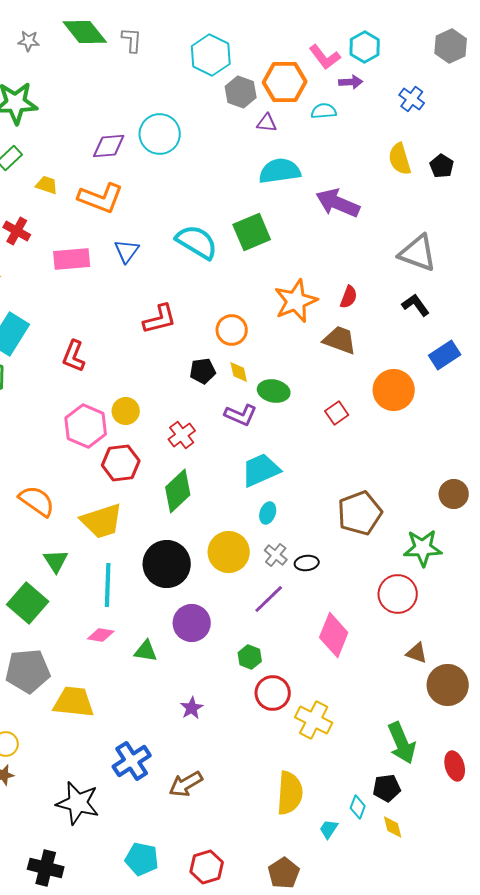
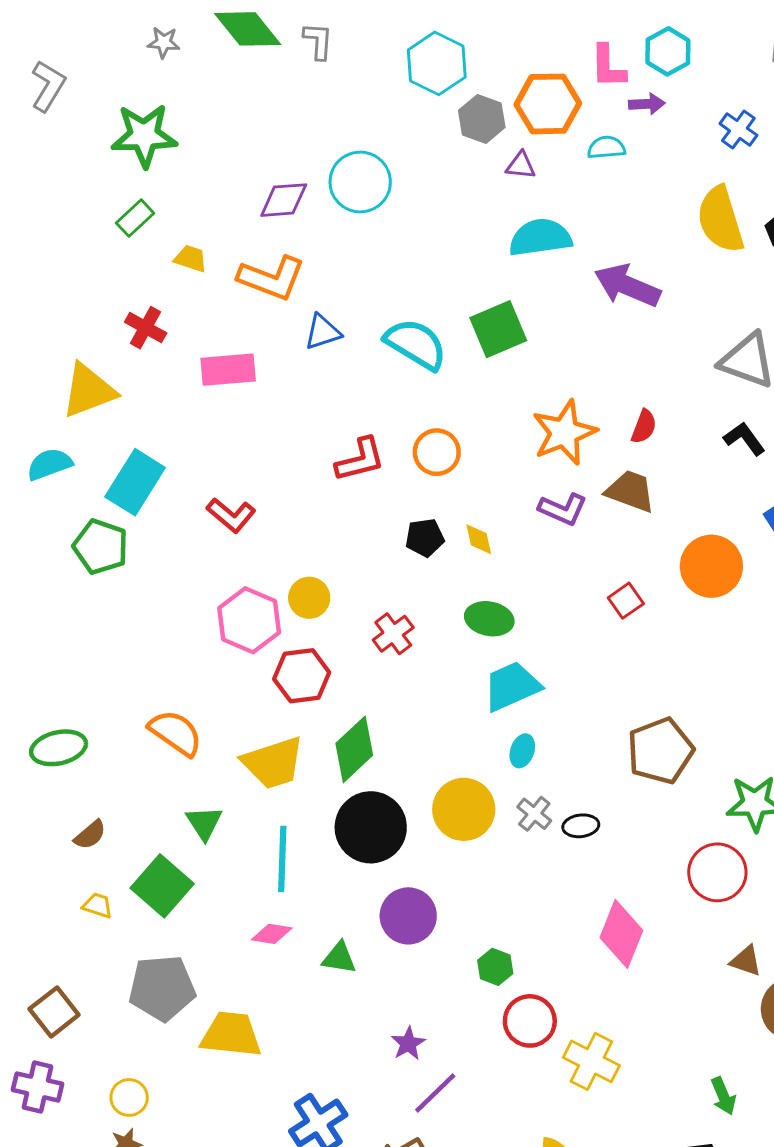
pink L-shape: (325, 57) -> (608, 66), turned 36
yellow semicircle: (400, 159) -> (720, 220), size x1.4
blue triangle: (127, 251) -> (323, 332), moved, turned 36
orange circle: (232, 330) -> (437, 452), moved
red L-shape: (74, 356) -> (231, 515), turned -72
green ellipse: (274, 391) -> (489, 619), moved
purple L-shape: (241, 415) -> (563, 509), moved
green diamond: (178, 491) -> (354, 749), moved
purple line: (269, 599) -> (435, 1093), moved
green arrow: (402, 743) -> (723, 1096), size x0.6

